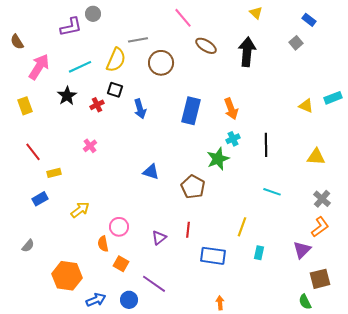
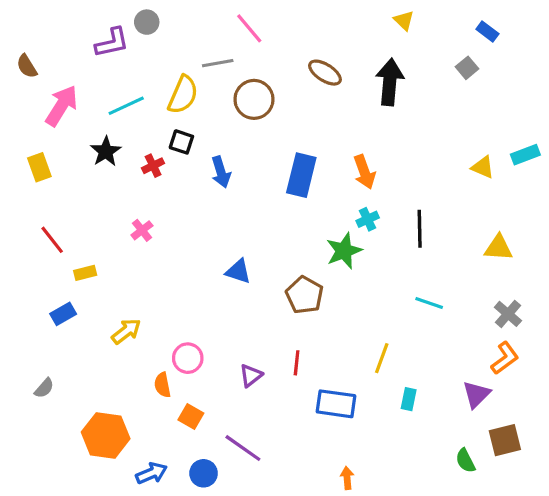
pink line: (183, 18) -> (249, 28), moved
green semicircle: (305, 302) -> (465, 461), moved

